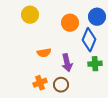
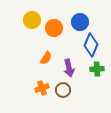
blue circle: (97, 17) -> (80, 22), moved
orange circle: (70, 23) -> (54, 28), moved
orange semicircle: (44, 53) -> (46, 58), turned -48

